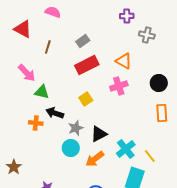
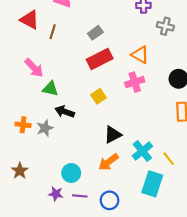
brown line: (48, 47) -> (53, 32), moved
orange cross: (36, 123) -> (23, 125), moved
gray star: (76, 128) -> (45, 128), moved
cyan circle: (71, 148) -> (71, 173), moved

